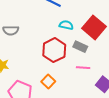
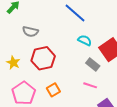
red hexagon: (54, 50) -> (43, 58), moved

